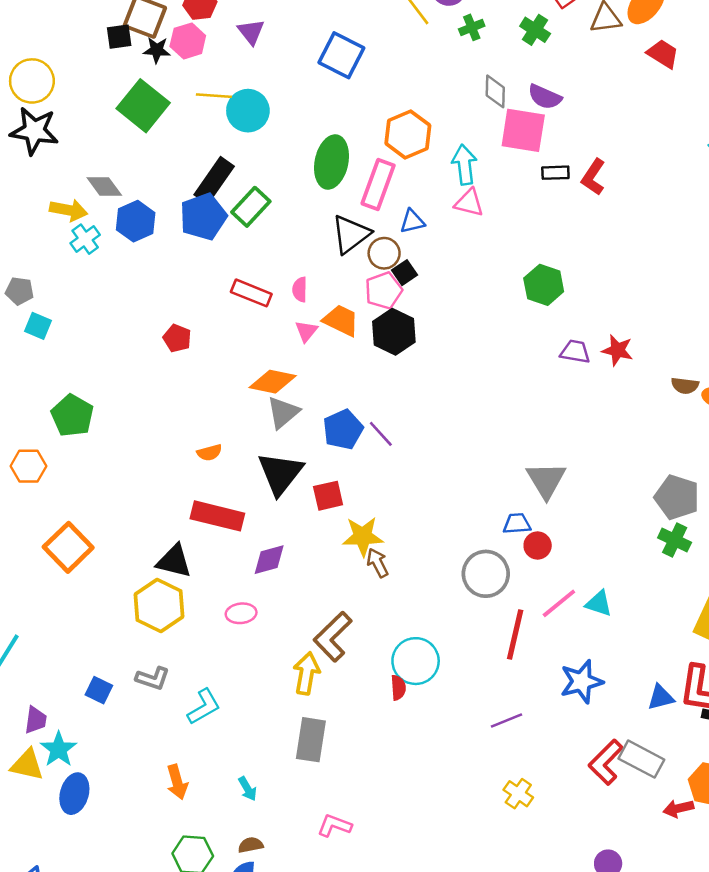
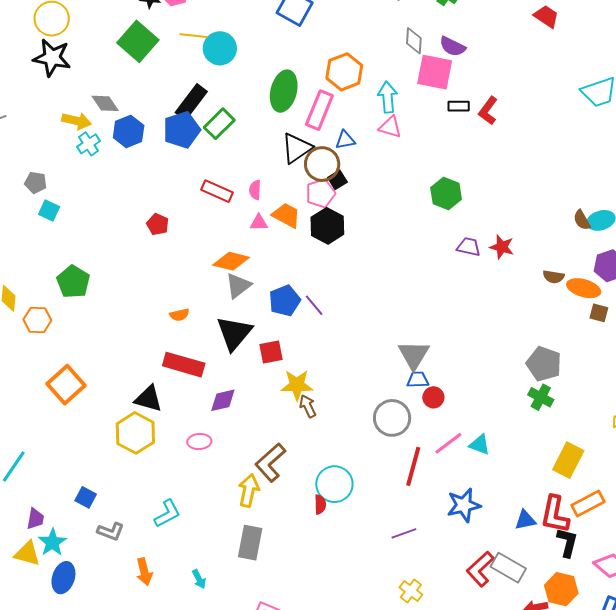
brown circle: (384, 253) -> (322, 164), size x1.4
pink triangle: (306, 331) -> (259, 223), turned 48
gray triangle: (546, 480) -> (414, 355), moved
gray L-shape: (153, 678) -> (111, 531), moved

